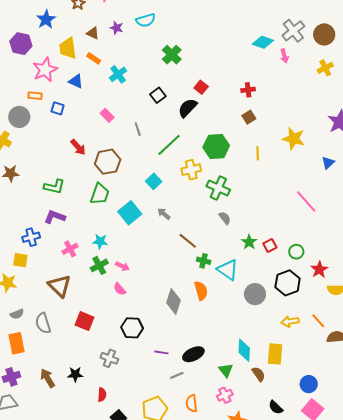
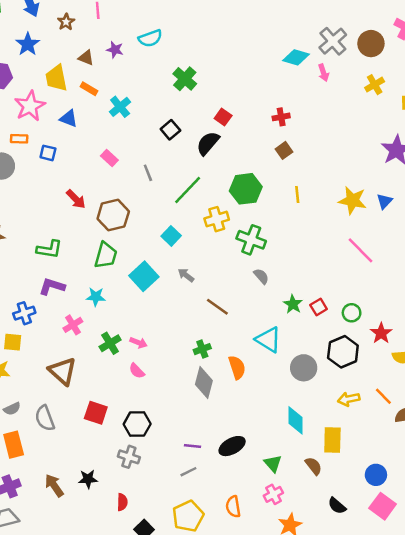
yellow star: (294, 139) -> (352, 200), moved
cyan star: (100, 241) -> (96, 297), moved
green cross: (204, 261) -> (202, 349), moved, turned -32
black hexagon: (132, 328) -> (137, 424), moved
cyan diamond: (244, 350) -> (295, 420), moved
gray line: (177, 375) -> (188, 472), moved

